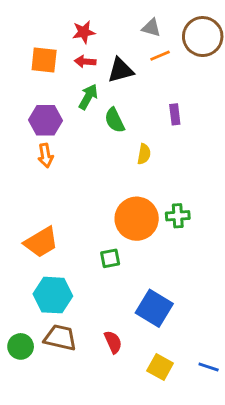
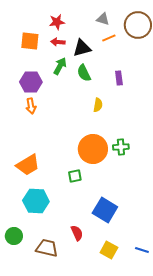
green semicircle: (115, 120) -> (84, 73), moved
brown trapezoid: (60, 338) -> (47, 248), moved

